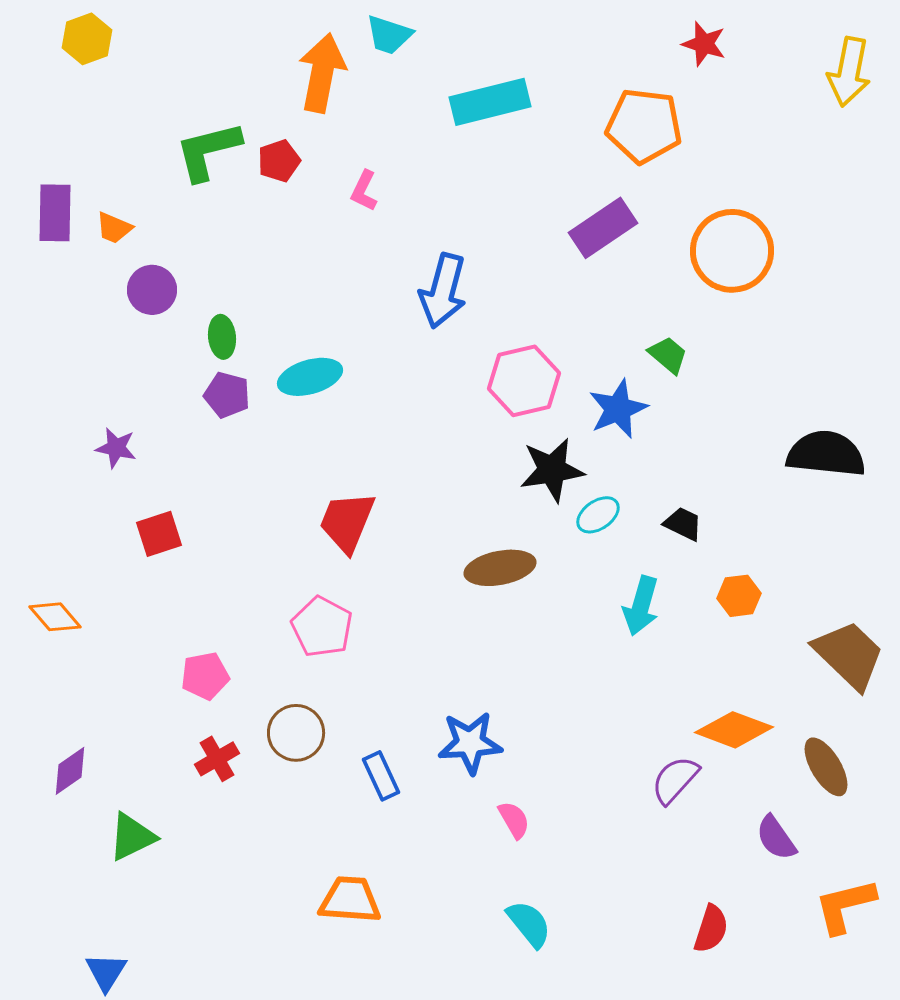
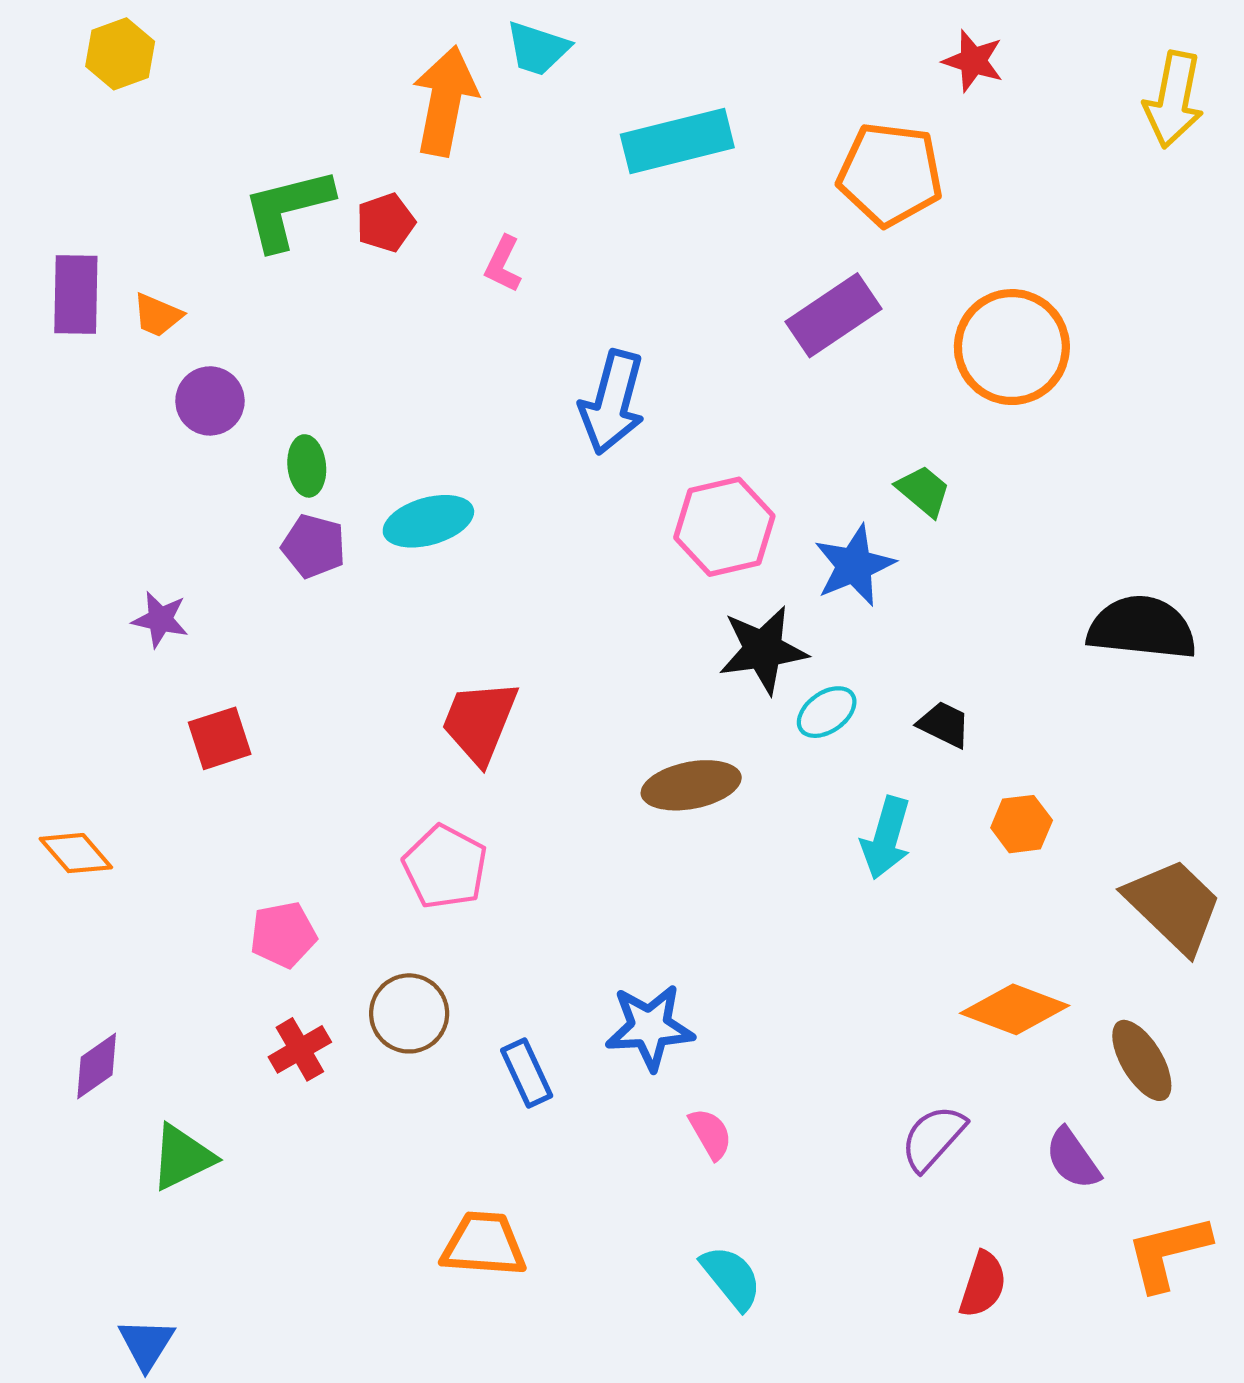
purple semicircle: (675, 780) -> (933, 1138), moved

